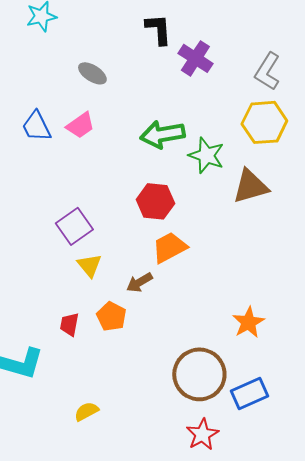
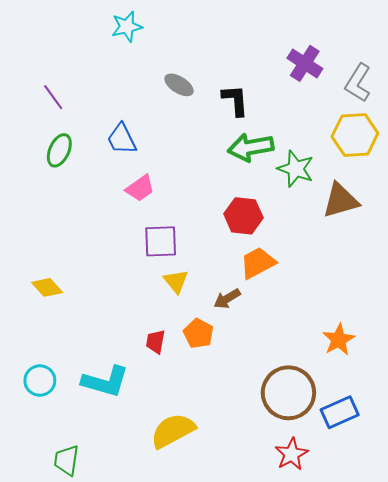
black L-shape: (158, 29) -> (235, 100), moved
purple cross: (195, 58) -> (305, 63), moved
pink trapezoid: (80, 125) -> (140, 188), moved
purple square: (74, 226) -> (161, 241), turned 33
yellow semicircle: (86, 411) -> (173, 431), size x1.8

